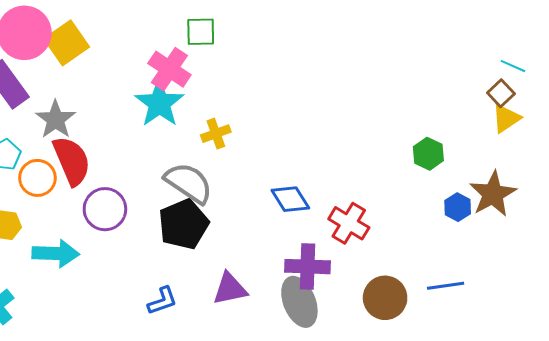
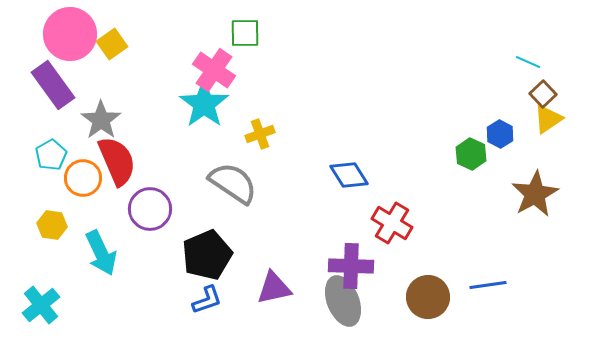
yellow square: (67, 43) -> (112, 44), size x0.7
cyan line: (513, 66) -> (528, 62), moved
blue diamond: (290, 199) -> (349, 175), moved
blue hexagon: (458, 207) -> (500, 134), moved
black pentagon: (184, 224) -> (207, 255), moved
cyan arrow: (56, 253) -> (101, 253), turned 63

